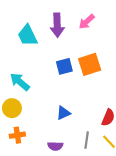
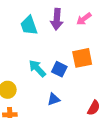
blue square: (64, 66) -> (59, 69), moved, turned 35
cyan arrow: (20, 82) -> (37, 68), moved

